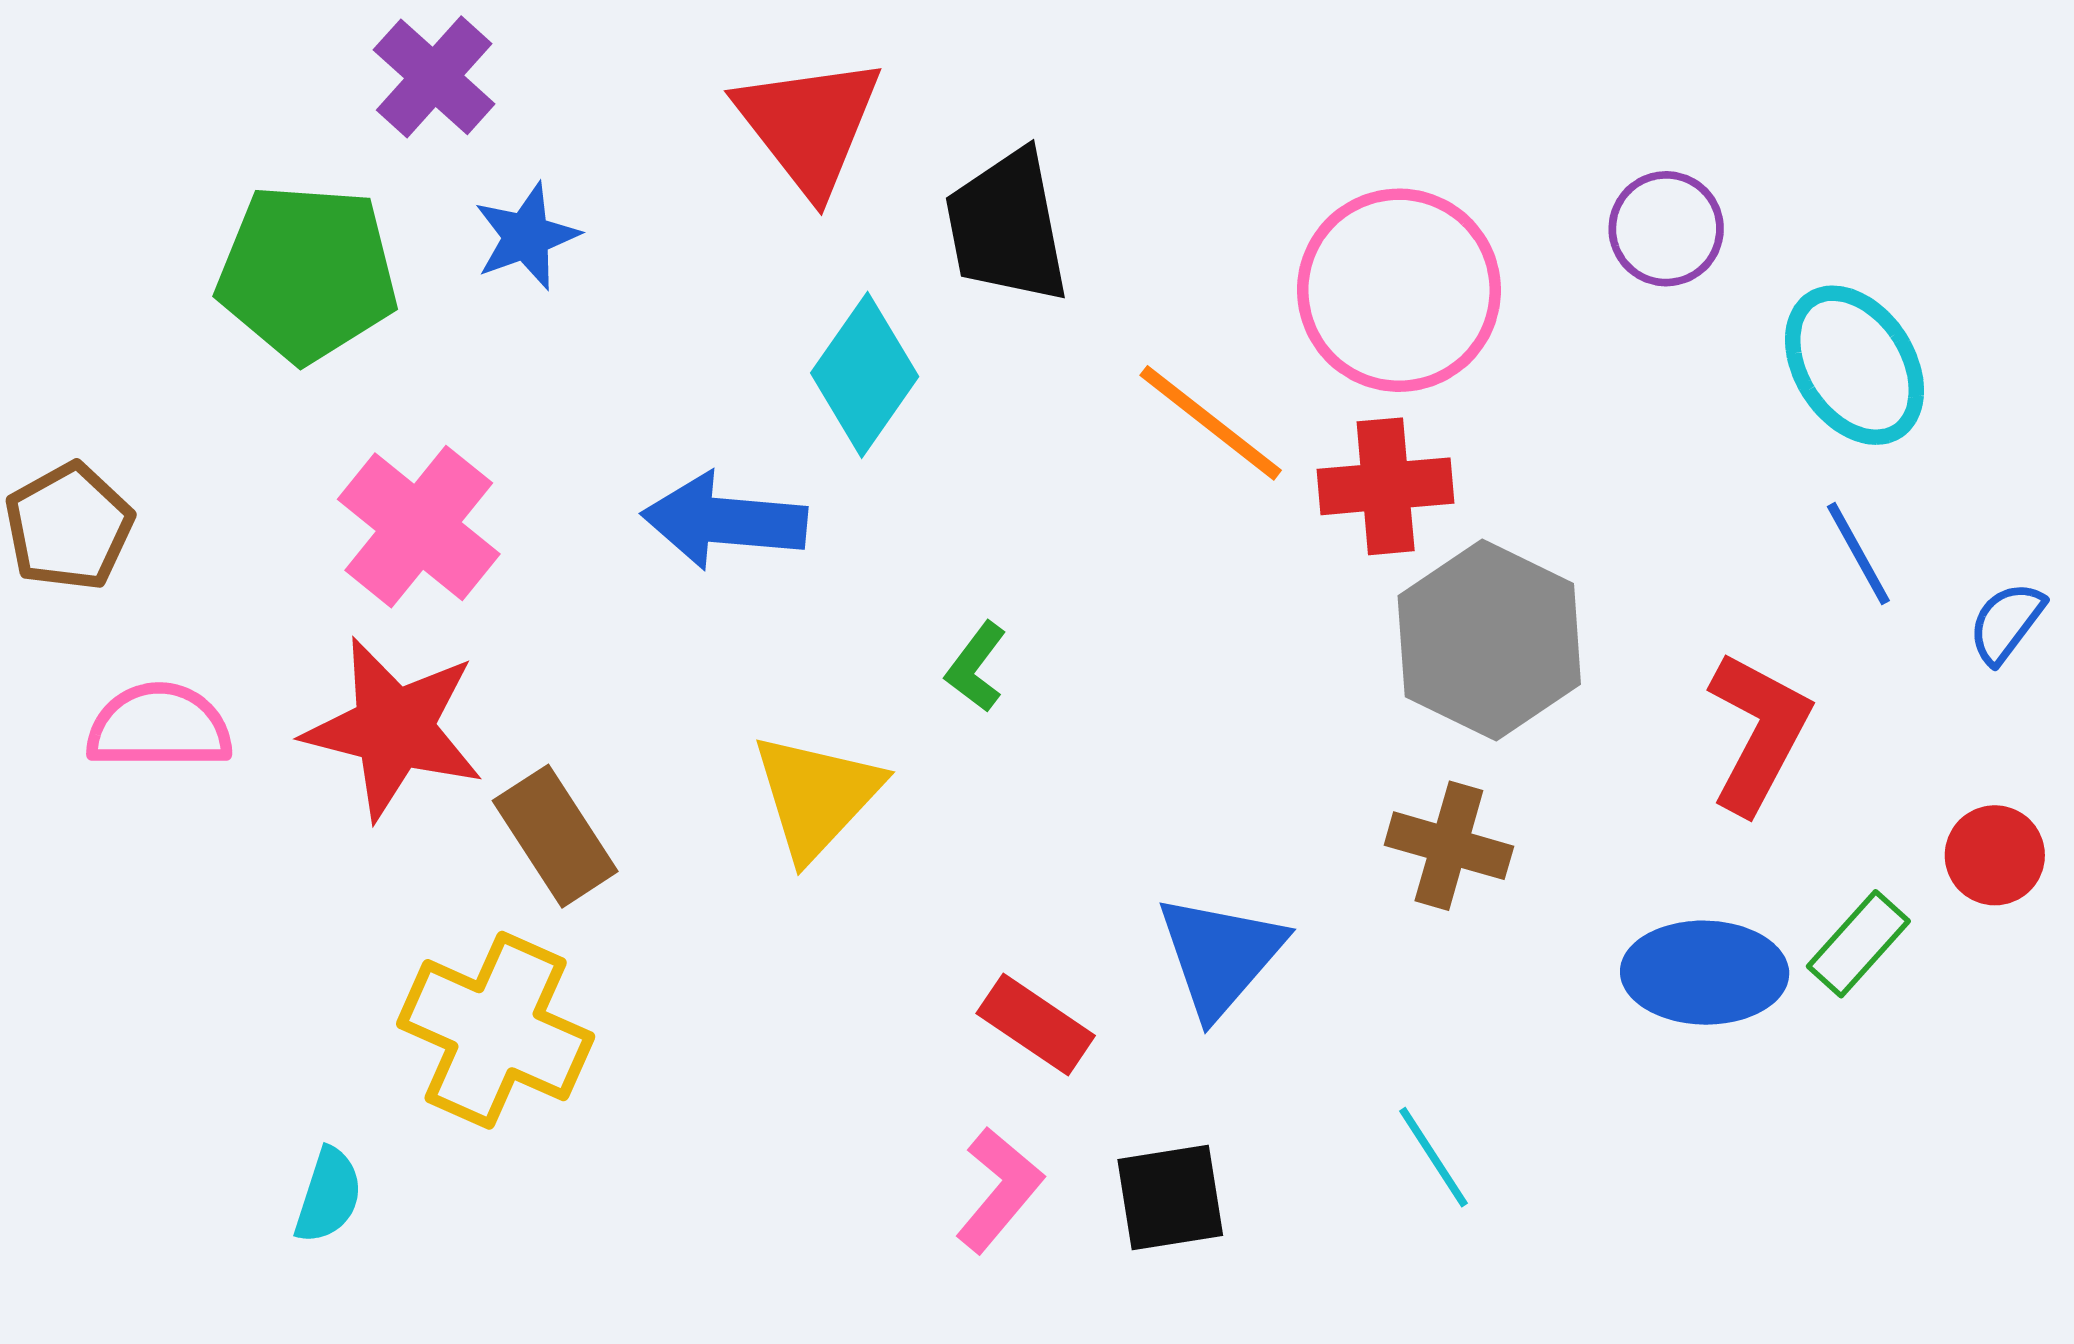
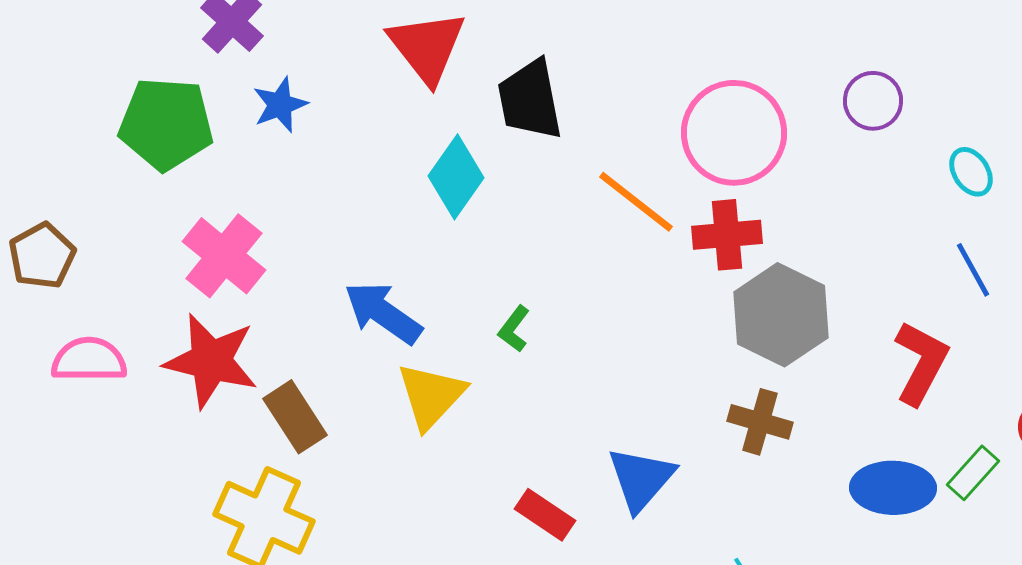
cyan ellipse: (1855, 365) -> (971, 172), size x0.6
blue arrow: (724, 521) -> (383, 313), moved, turned 30

